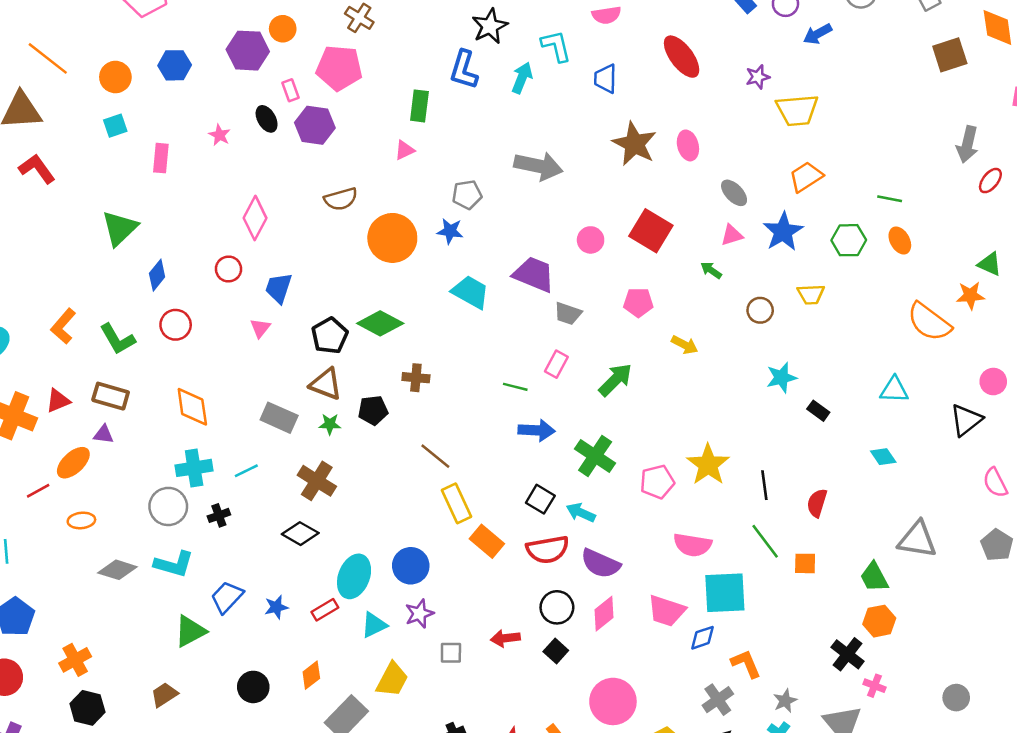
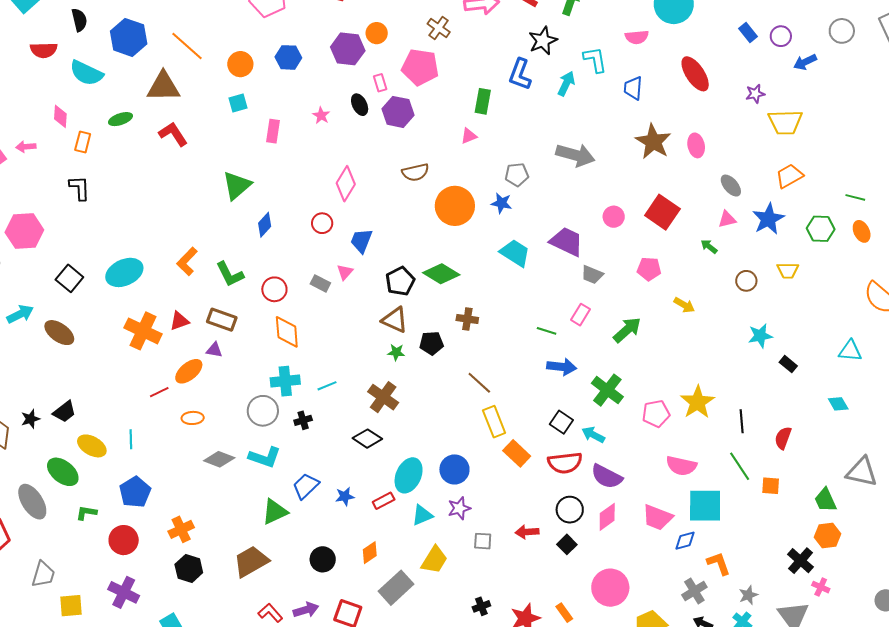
red circle: (176, 325) -> (274, 289), moved
gray rectangle: (279, 418) -> (320, 283), moved, size x0.7
brown trapezoid: (164, 695) -> (251, 561), size x1.6

